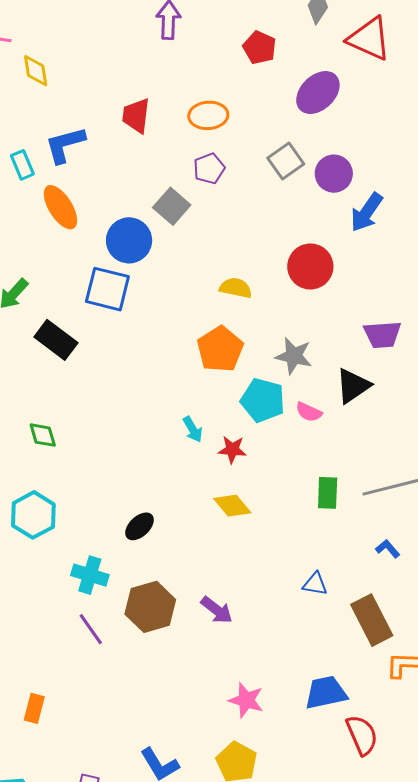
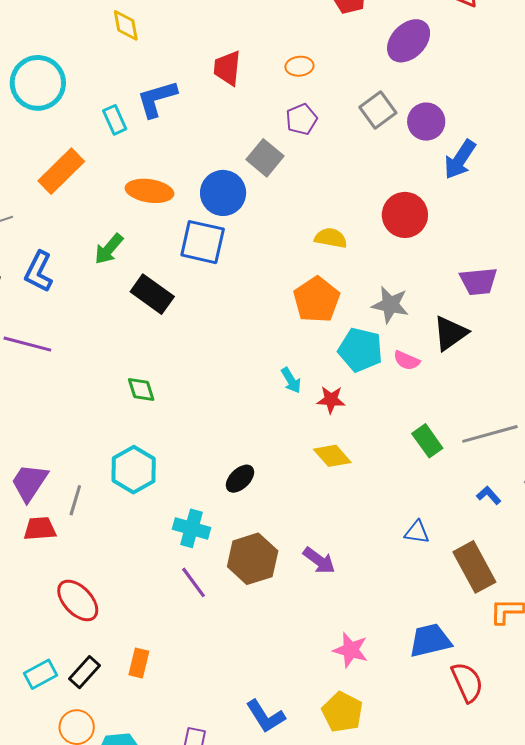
orange ellipse: (208, 115) -> (299, 66), size x0.7
orange ellipse: (60, 207) -> (150, 191), moved, turned -48
green rectangle: (328, 493) -> (427, 441), turned -36

